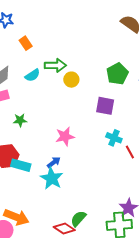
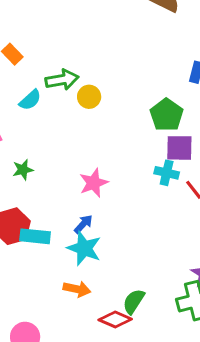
green pentagon: (117, 74) -> (167, 115), moved
purple square: (105, 106) -> (179, 148), moved
orange arrow: (16, 217) -> (77, 289), moved, size x0.7

